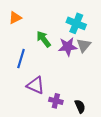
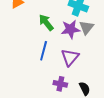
blue line: (21, 59) -> (44, 51), moved
purple triangle: (36, 85) -> (70, 57), moved, turned 48

